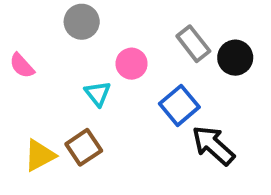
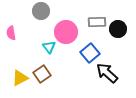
gray rectangle: (193, 44) -> (97, 22), turned -54
pink circle: (132, 64) -> (66, 32), size x1.5
pink semicircle: (22, 66) -> (11, 33), turned 32

